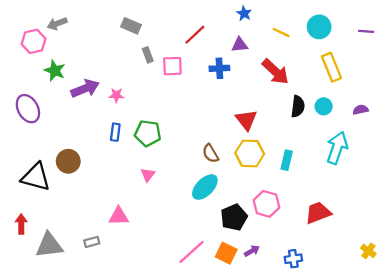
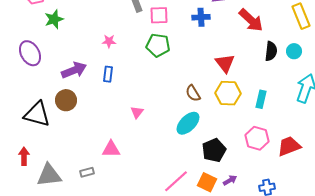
green star: (55, 71) -> (54, 19), turned 30
purple arrow: (85, 88) -> (74, 70), moved
green pentagon: (148, 133) -> (158, 45), moved
pink hexagon: (266, 204) -> (257, 138), moved

